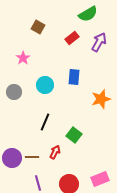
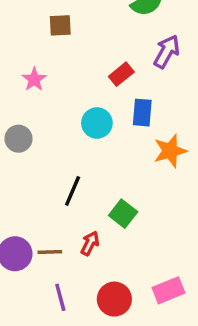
brown square: (38, 27) -> (60, 25), turned -32
red rectangle: (72, 38) -> (121, 74), moved
blue rectangle: (74, 77) -> (142, 113), moved
cyan circle: (45, 85) -> (97, 123), moved

